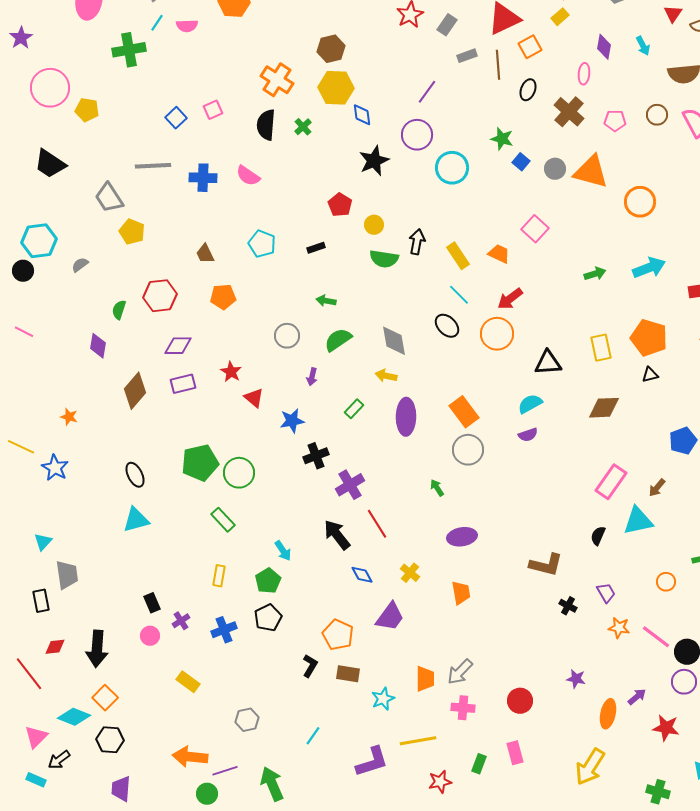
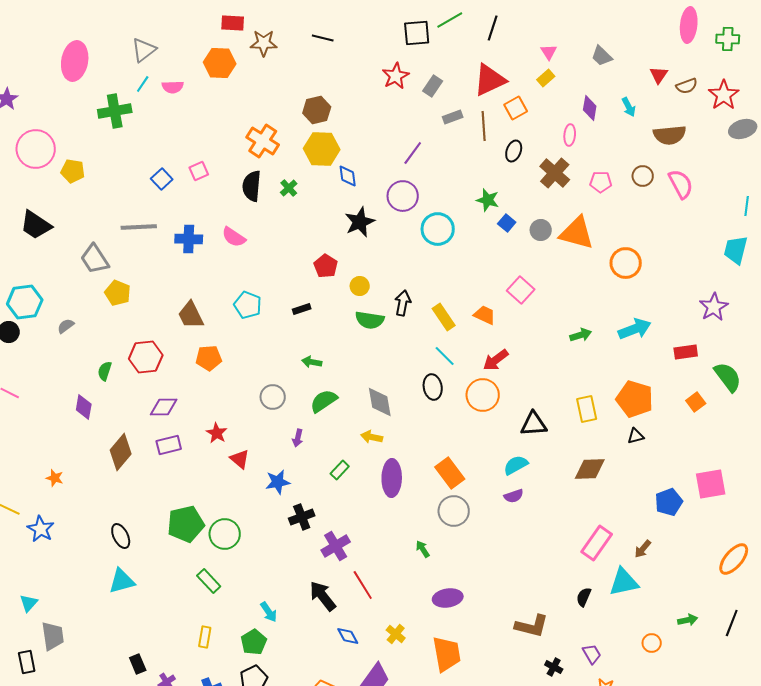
brown trapezoid: (205, 254) -> (191, 315), size x1.4
black ellipse: (447, 326) -> (433, 387), turned 35
orange trapezoid: (461, 593) -> (447, 654), size x1.5

